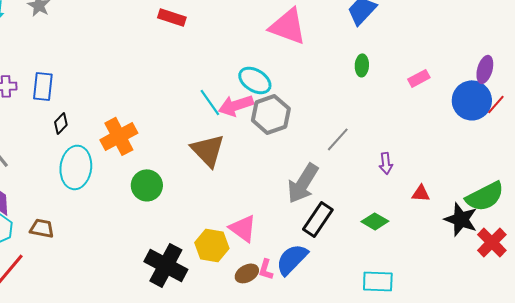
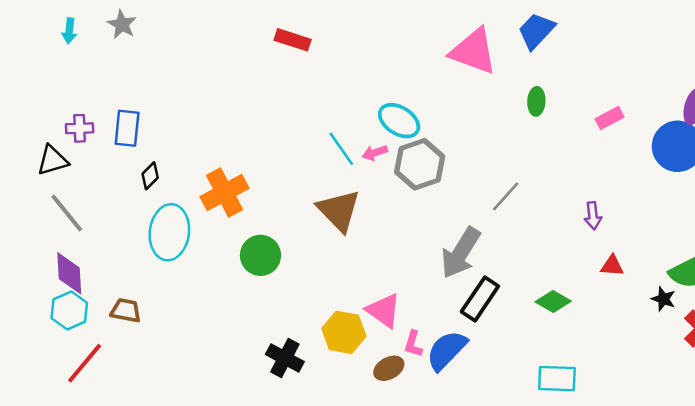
pink triangle: (288, 26) -> (473, 51), moved
pink arrow: (236, 105) -> (375, 153), size x0.6
purple arrow: (386, 163) -> (593, 216), moved
black star: (461, 219) -> (663, 299), size x0.6
black cross: (166, 265) -> (285, 358), size x0.7
pink L-shape: (266, 269) -> (413, 344), moved

